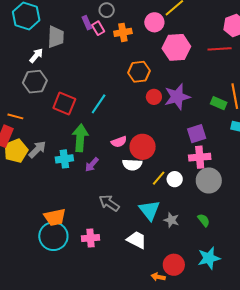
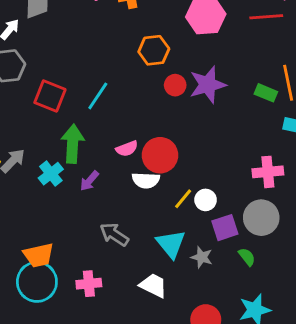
purple square: (197, 134) -> (225, 228), moved
pink cross: (200, 157) -> (268, 172), moved
cyan cross: (64, 159) -> (51, 174), turned -30
gray circle: (209, 180) -> (261, 218), moved

